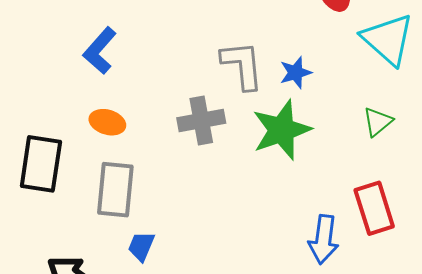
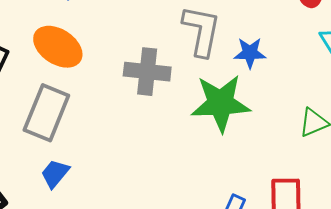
orange ellipse: (107, 122) -> (58, 47), size x1.4

